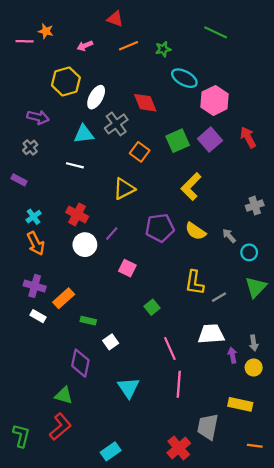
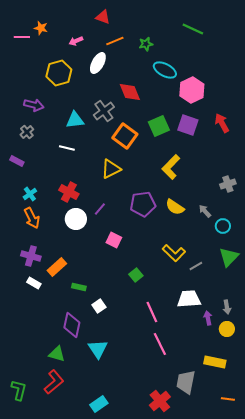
white ellipse: (96, 97) -> (98, 63), moved
purple square: (210, 140) -> (188, 125), turned -30
orange square: (140, 152) -> (125, 136), size x1.4
yellow L-shape: (194, 283) -> (174, 253), turned -55
pink line: (179, 384) -> (160, 344), turned -30
cyan triangle: (128, 388) -> (98, 349), moved

